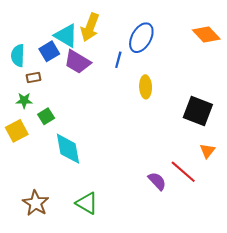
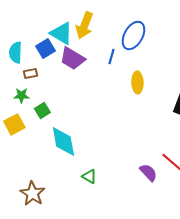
green triangle: (87, 203) -> (89, 176), moved, size x0.7

